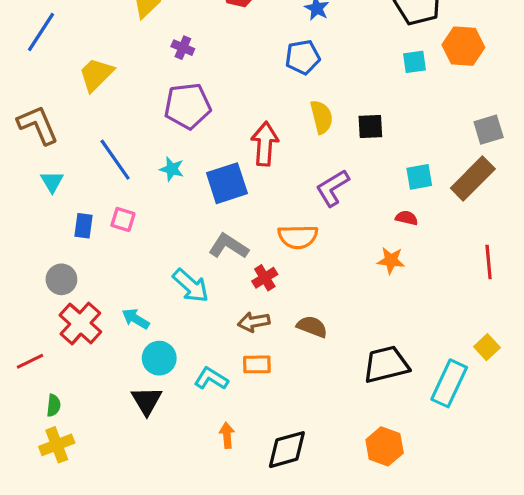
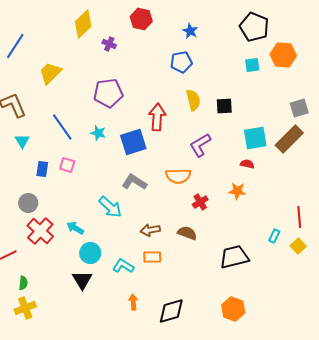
purple cross: (183, 48) -> (109, 44), moved
cyan square: (419, 177) -> (255, 138), size x1.4
red line: (489, 262) -> (299, 217), moved
red cross: (265, 278) -> (200, 202), moved
cyan rectangle: (449, 383) -> (274, 236), moved, size x0.5

